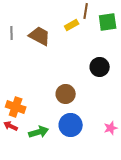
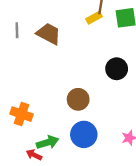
yellow rectangle: (72, 25) -> (94, 18), moved
red arrow: (11, 126) -> (34, 155), moved

